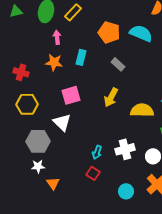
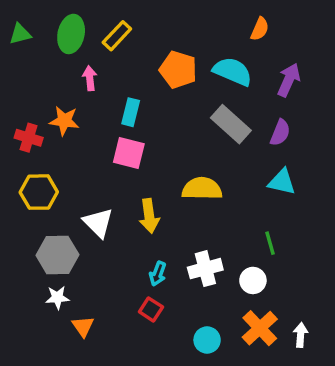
orange star: (54, 62) -> (64, 121), moved
gray rectangle: (118, 64) -> (231, 124), moved, size x1.6
pink square: (71, 95) -> (129, 153), moved, turned 30
yellow arrow: (111, 97) -> (149, 216), moved, turned -36
yellow semicircle: (142, 110) -> (202, 189), moved

